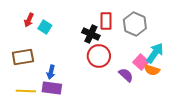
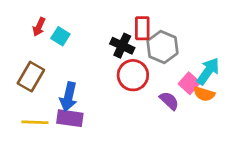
gray hexagon: (135, 24) -> (162, 47), moved
brown rectangle: (23, 57) -> (31, 77), turned -50
blue arrow: (51, 72) -> (68, 97), size x1.5

